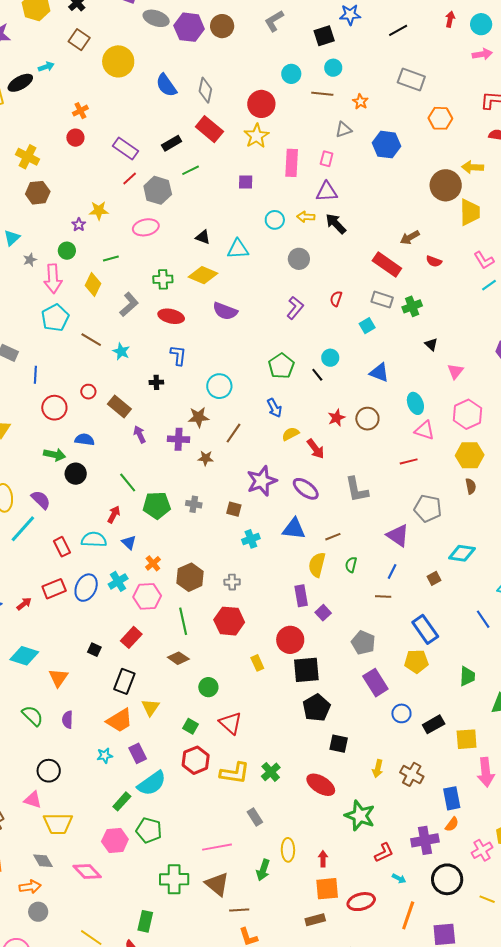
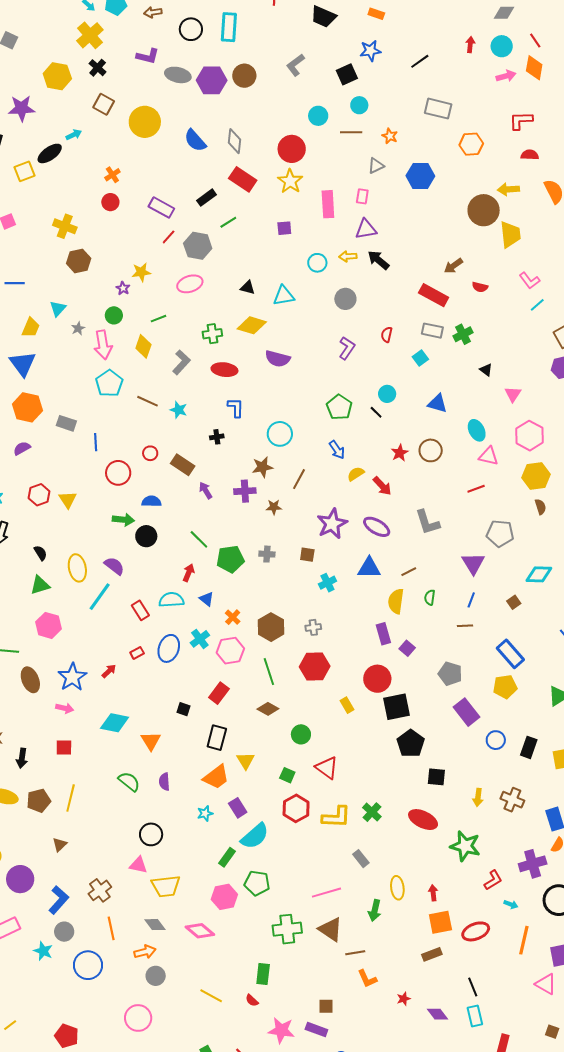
purple triangle: (398, 535) -> (473, 563), turned 30
red rectangle: (54, 589) -> (137, 653), size x0.6
black rectangle: (434, 724) -> (529, 747), turned -35

